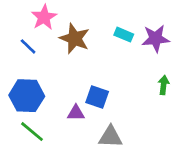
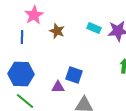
brown star: (75, 39) -> (57, 31), size x0.7
blue line: (28, 46) -> (22, 37), turned 48

